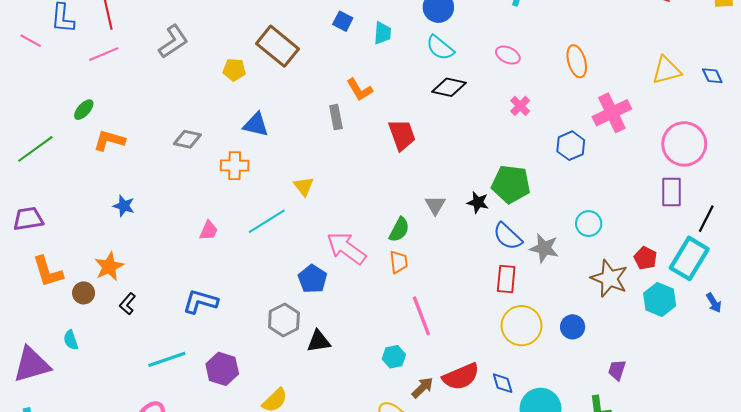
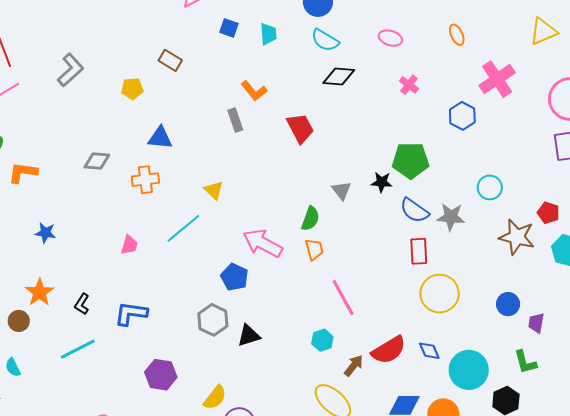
brown rectangle: (278, 46) -> (170, 60), size x0.6
orange ellipse: (577, 61) -> (457, 35), size x0.7
black L-shape: (127, 304) -> (82, 304), moved
blue circle: (573, 327) -> (508, 304), moved
cyan line: (167, 359) -> (78, 349), moved

